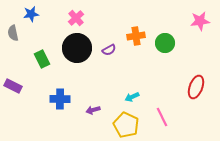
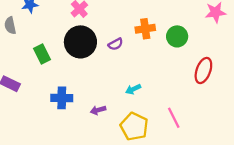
red ellipse: (196, 87) -> (203, 71), moved
cyan arrow: (132, 97) -> (133, 89), moved

